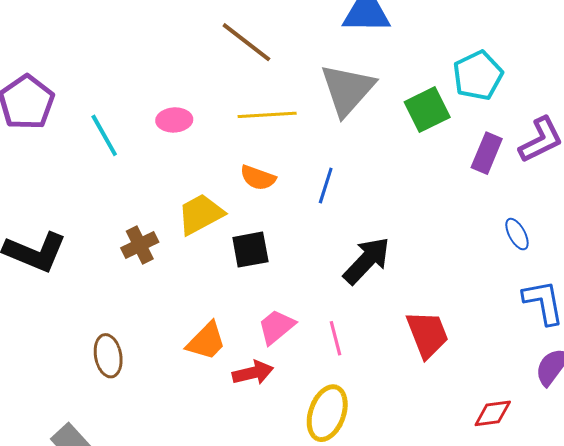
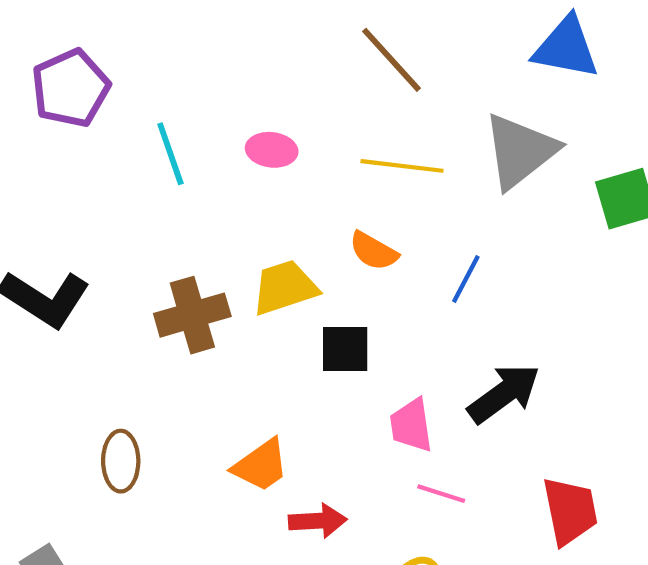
brown cross: (140, 245) -> (192, 315), size x1.4
pink trapezoid: (276, 327) -> (411, 425), moved, turned -69
pink line: (335, 338) -> (441, 494), turned -68

